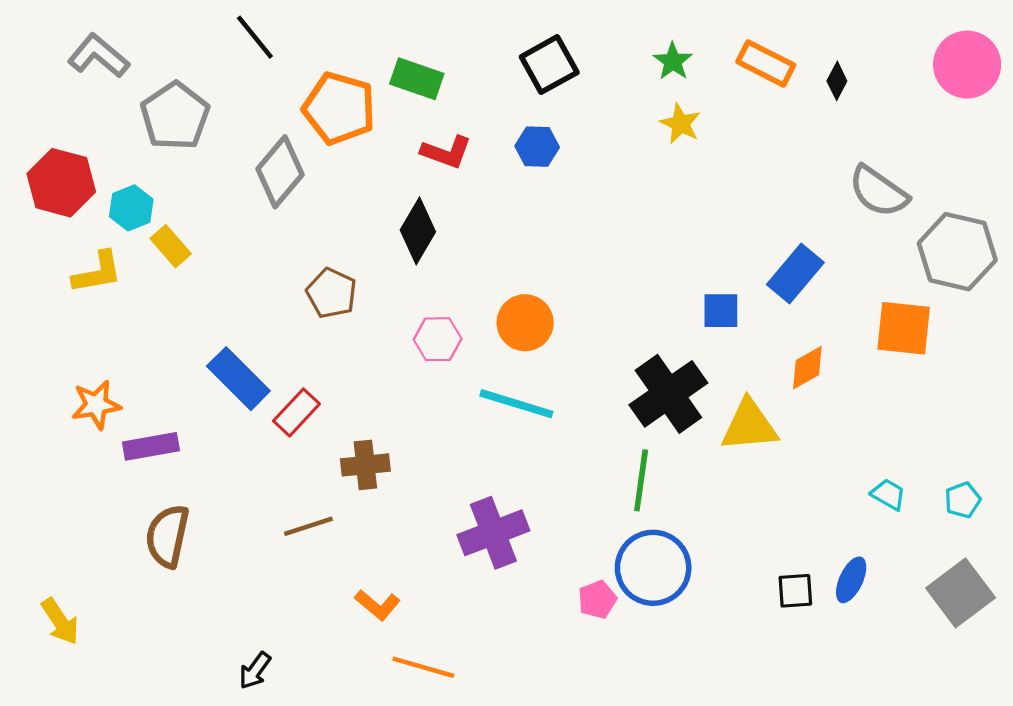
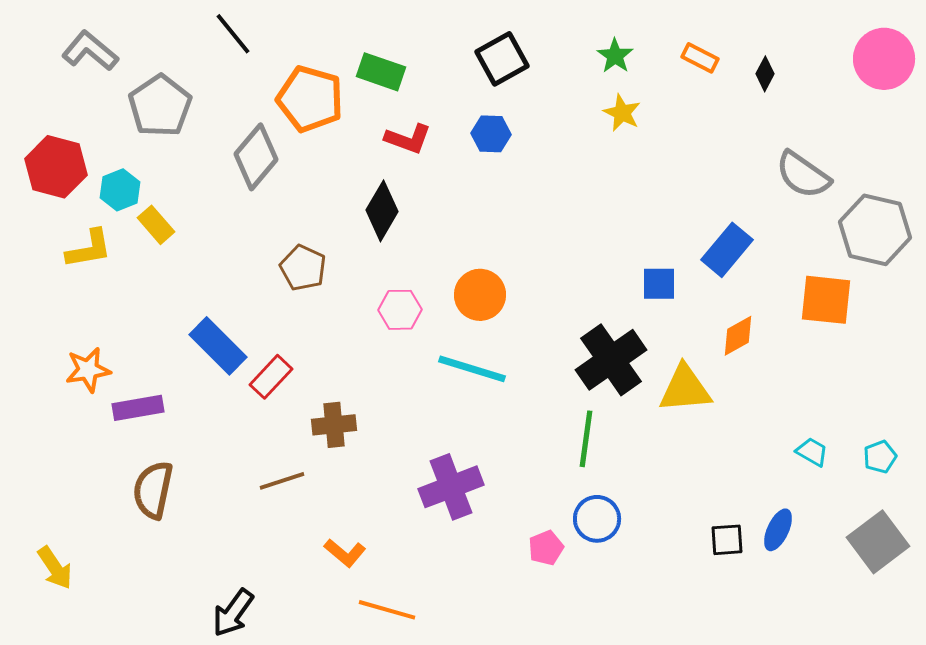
orange rectangle: (766, 63) -> (700, 58), size x0.7
blue circle: (653, 568) -> (597, 519), size x0.7
black arrow: (255, 671) -> (233, 613), size x1.4

